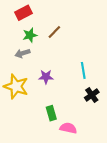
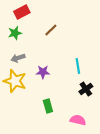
green star: (30, 35) -> (15, 33), moved
gray arrow: (22, 53) -> (18, 58), moved
pink semicircle: (68, 128) -> (78, 120), moved

